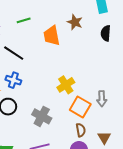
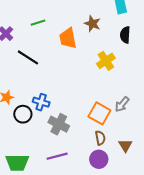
blue cross: (13, 80) -> (41, 102), moved
yellow cross: (66, 85) -> (106, 61), moved
gray arrow: (102, 99) -> (122, 104), turned 42

